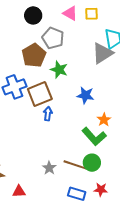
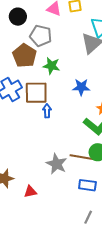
brown square: (40, 94) -> (36, 93), turned 30
gray star: (49, 168) -> (57, 164), size x1.5

